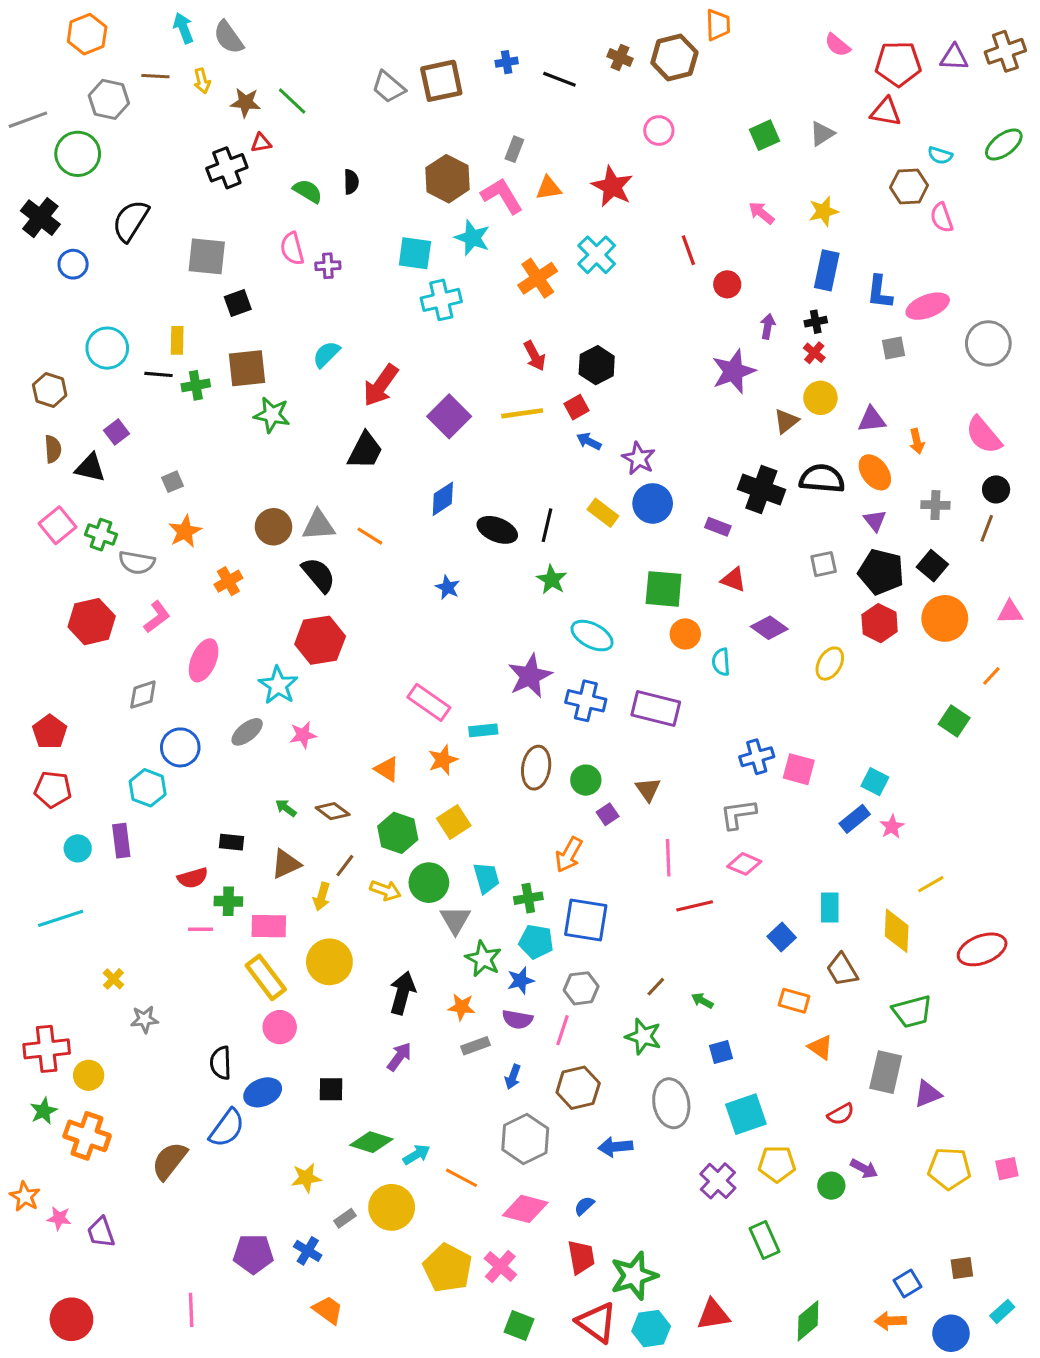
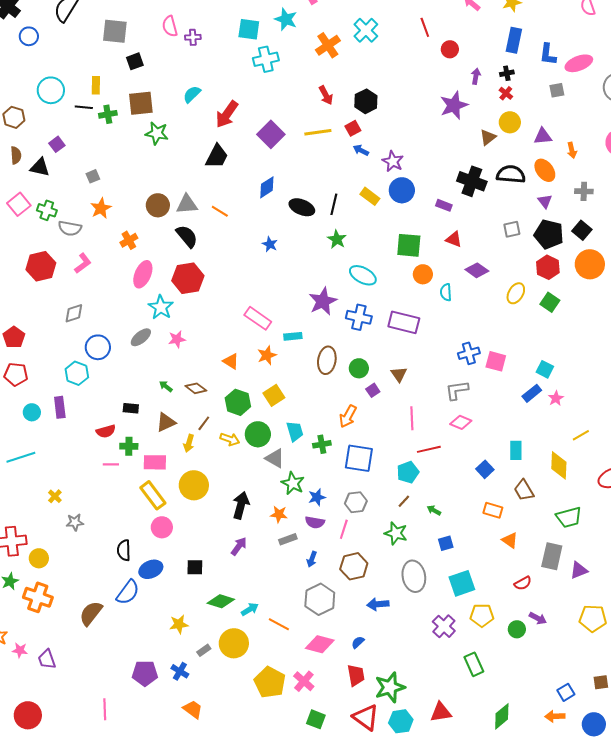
pink ellipse: (204, 660) -> (143, 274), moved
green square: (954, 721) -> (550, 302), moved
gray triangle: (455, 920) -> (275, 458), turned -30
cyan pentagon: (536, 942) -> (408, 472), moved, turned -30

